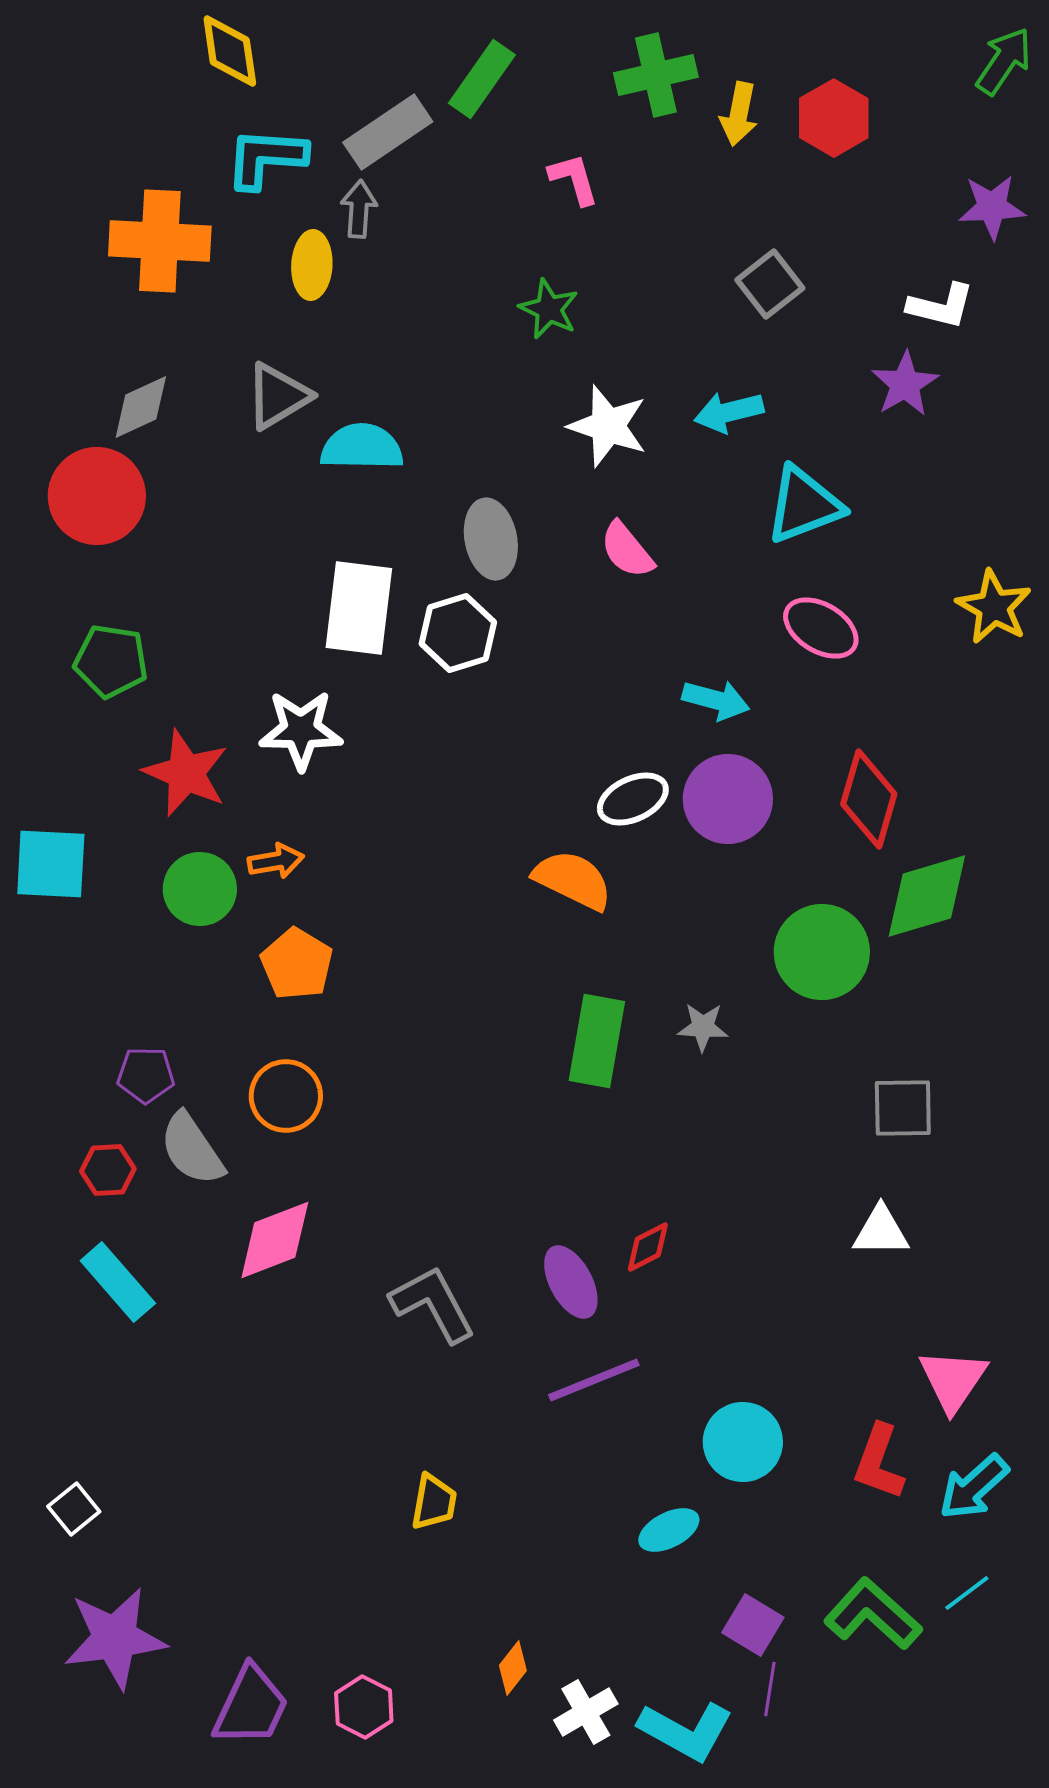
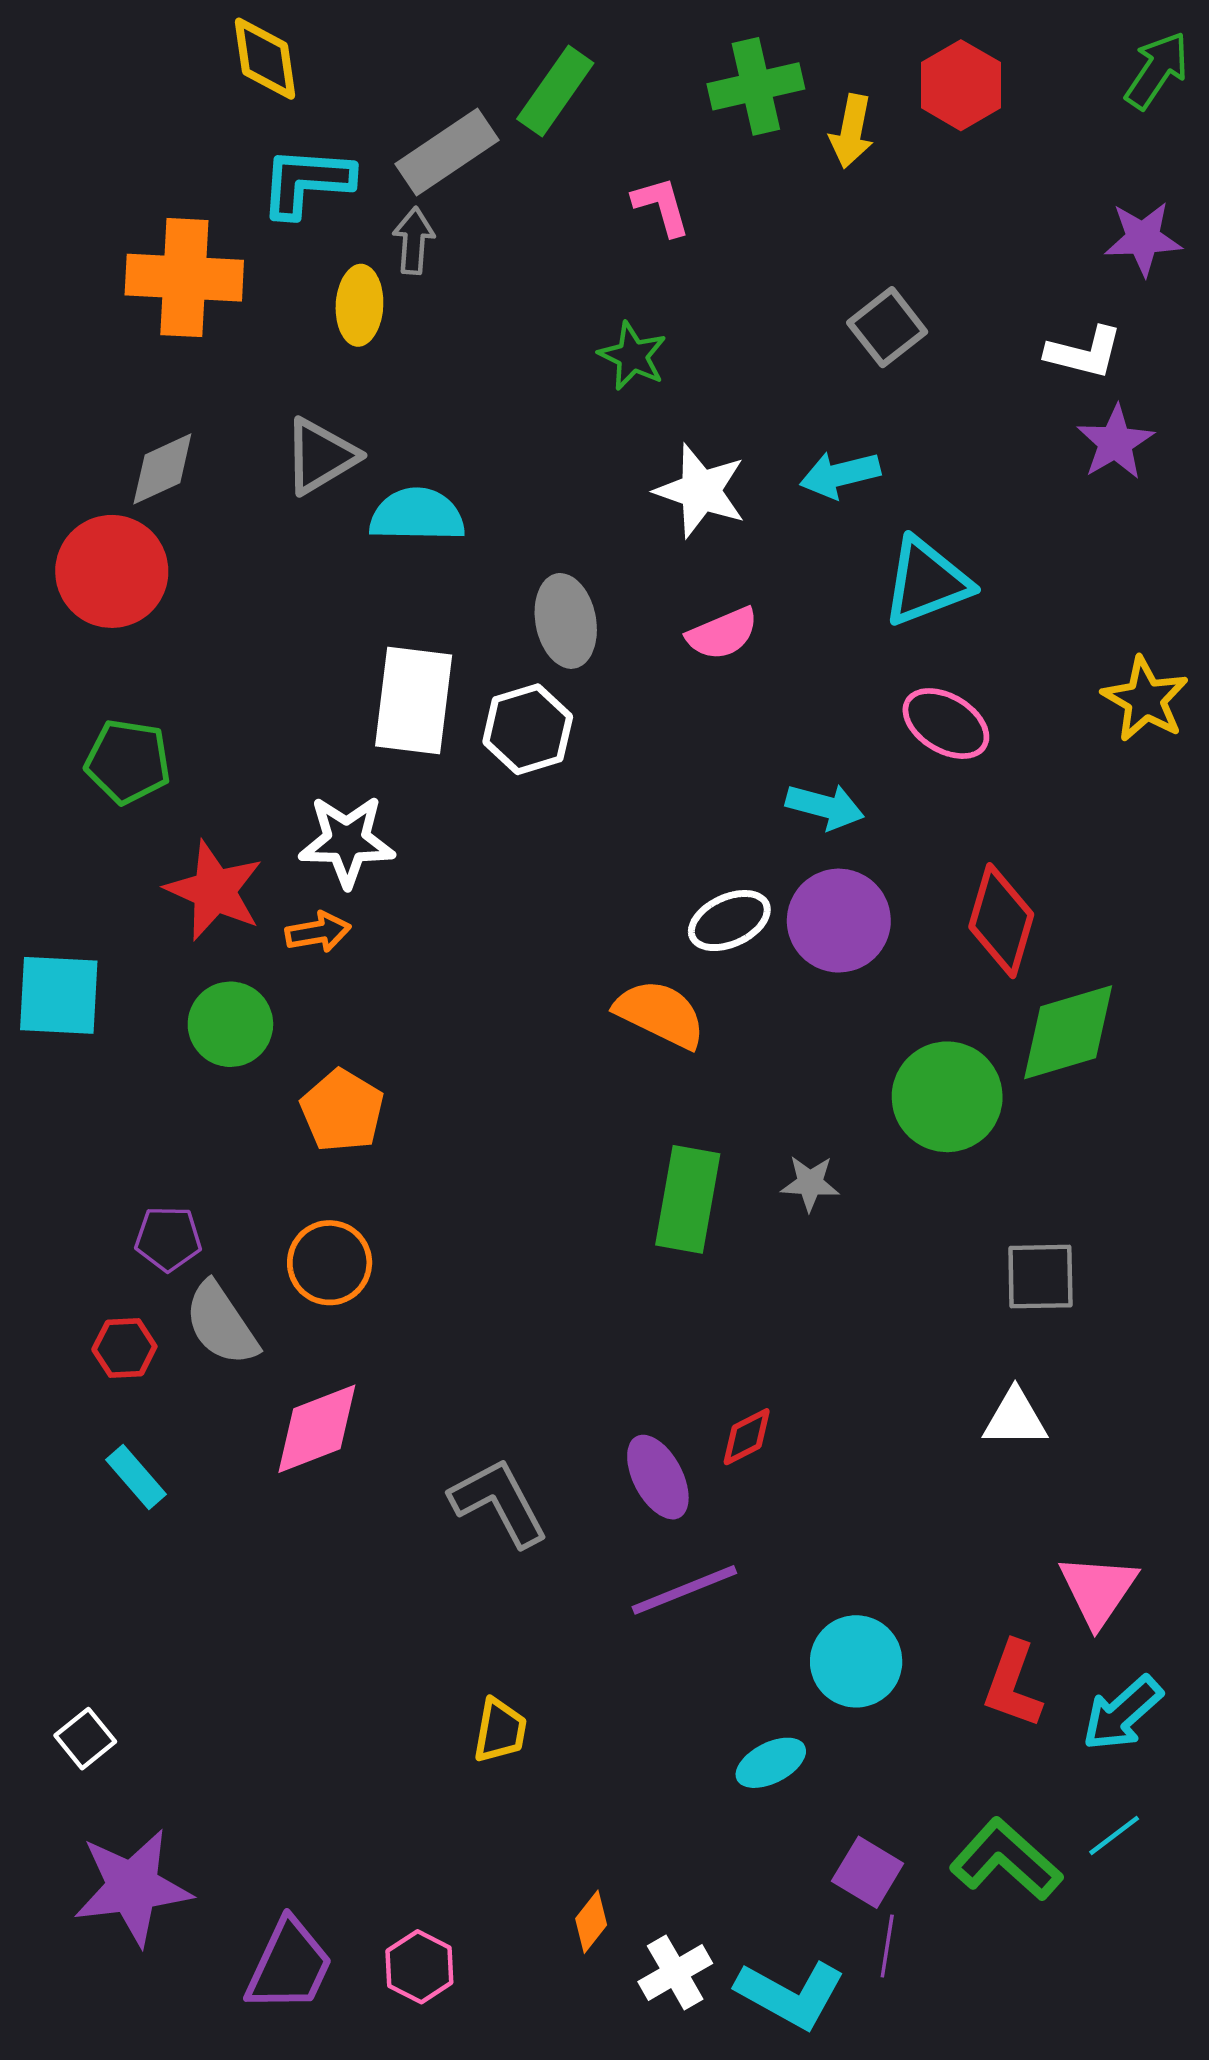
red hexagon: (834, 118) -> (961, 85), moved
purple star: (905, 384) -> (1115, 442), moved
pink semicircle: (627, 550) -> (722, 634), turned -74
orange arrow: (276, 861) -> (318, 932), moved
cyan rectangle: (118, 1282) -> (136, 1477), size x0.7

